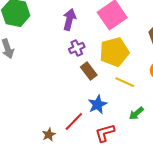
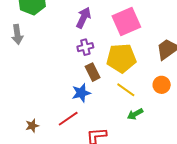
blue star: (97, 104) -> (81, 93), moved
green arrow: (136, 113) -> (135, 114), moved
brown star: (49, 135) -> (32, 126), moved

